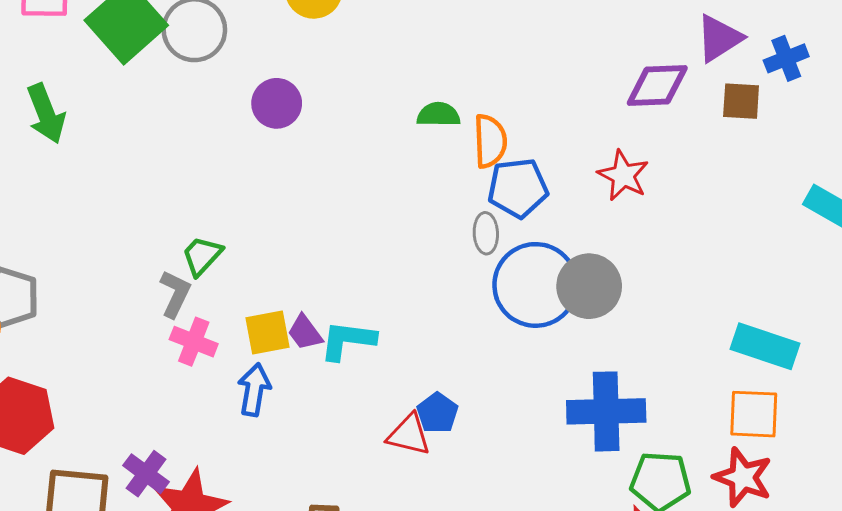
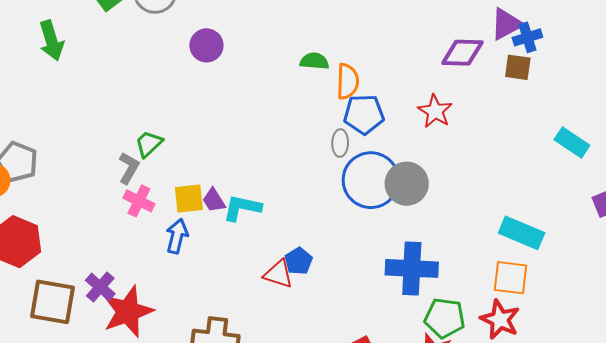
blue cross: (786, 58) -> (527, 37), moved

